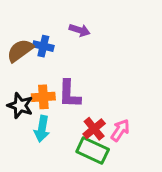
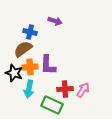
brown semicircle: (20, 50) -> (23, 49), moved
red cross: (94, 129) -> (65, 89), turned 35
green rectangle: (93, 151) -> (52, 105), moved

